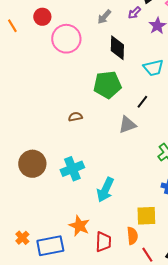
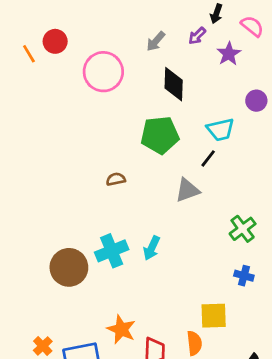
red circle: (42, 17) -> (55, 41), moved
cyan trapezoid: (153, 68) -> (221, 130), moved
brown circle: (32, 164) -> (69, 267), moved
cyan arrow: (105, 190) -> (152, 248), moved, size x0.7

